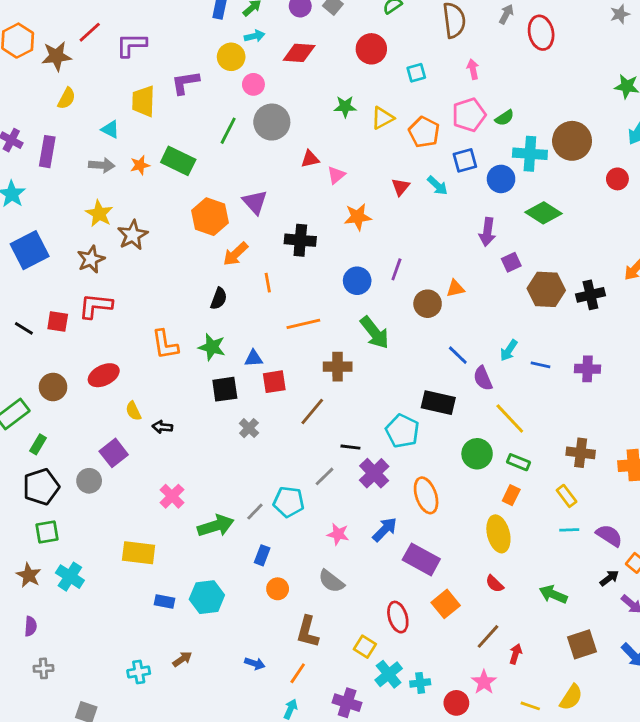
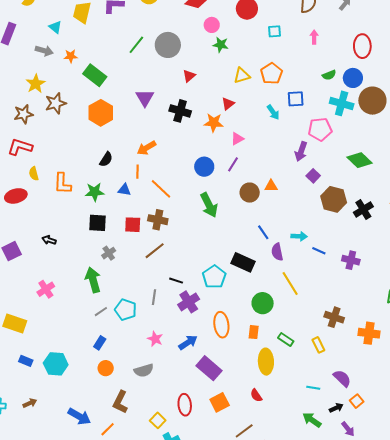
red ellipse: (541, 33) -> (362, 46), moved
pink circle: (253, 84) -> (212, 25), moved
pink pentagon: (469, 115) -> (320, 129), moved
yellow triangle: (382, 118) -> (242, 76), moved
red triangle: (310, 159) -> (189, 76), turned -40
green rectangle: (178, 161) -> (95, 75), moved
pink triangle: (336, 175) -> (237, 139), moved
blue circle: (501, 179) -> (353, 78), moved
red triangle: (401, 187) -> (228, 104), moved
green diamond: (543, 213) -> (359, 160), moved
orange hexagon: (210, 217) -> (101, 113), moved
black cross: (300, 240) -> (180, 111), moved
orange arrow: (236, 254) -> (147, 148), moved
purple square: (511, 262) -> (313, 176), turned -32
orange line: (268, 283) -> (137, 172), moved
black cross: (590, 295) -> (363, 210), turned -30
orange line: (303, 324) -> (161, 189), turned 45
green star: (212, 347) -> (95, 192), turned -30
cyan arrow: (509, 350) -> (299, 236), turned -133
blue triangle: (254, 358) -> (124, 190), moved
brown cross: (338, 367) -> (158, 220), moved
yellow semicircle: (133, 411) -> (34, 174), moved
green rectangle: (519, 462) -> (286, 340), moved
gray line: (325, 476) -> (154, 297), turned -49
orange rectangle: (511, 495) -> (254, 332), moved, turned -32
green arrow: (216, 526) -> (93, 280), moved, turned -100
cyan line: (569, 530) -> (313, 388), moved
gray semicircle: (331, 581) -> (144, 370), turned -66
green arrow: (553, 594) -> (312, 420), moved
blue arrow: (255, 663) -> (79, 416), size x1.6

